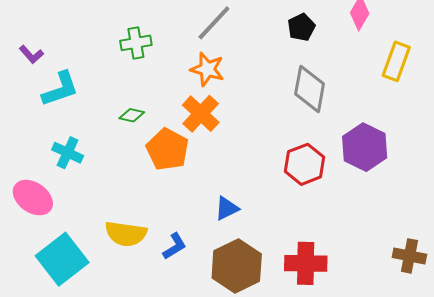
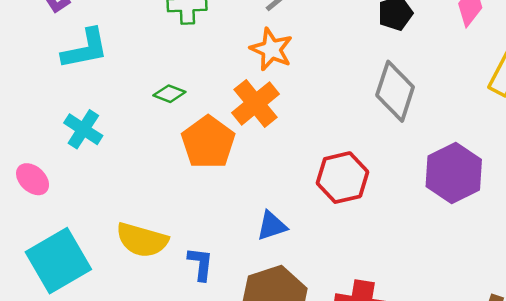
red hexagon: (304, 164) -> (342, 178), moved
pink ellipse: (33, 198) -> (33, 179), size x0.7
blue L-shape: (175, 246) -> (200, 264), turned -60

